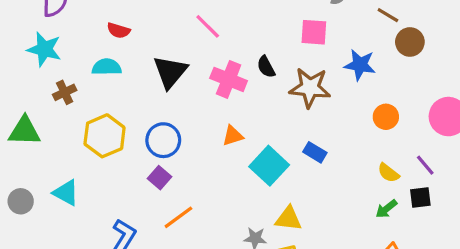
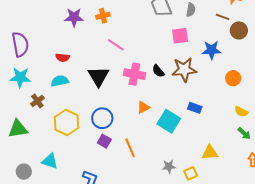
black semicircle: (266, 67) -> (158, 71), moved
green arrow: (386, 209) -> (244, 133), turned -88
orange line: (178, 217) -> (130, 148), moved, turned -66
yellow triangle: (288, 219) -> (210, 153), moved

